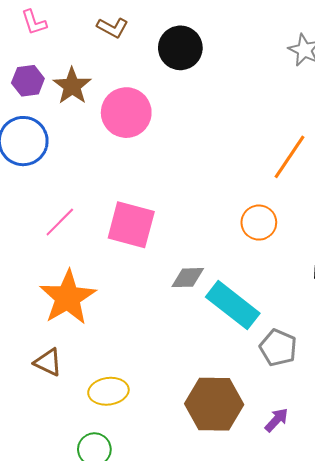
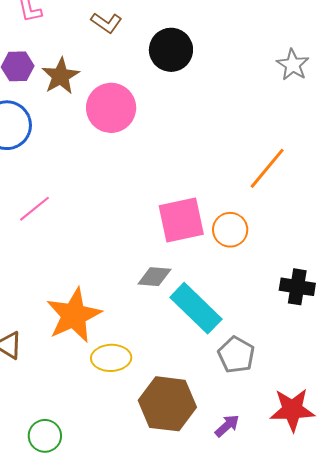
pink square: (131, 225) -> (181, 220), moved, turned -33
orange star: (68, 297) -> (74, 315), moved
yellow ellipse: (108, 391) -> (111, 358), moved

